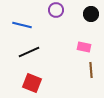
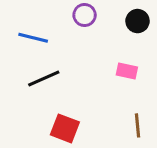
brown line: (91, 70) -> (137, 125), moved
red square: (32, 83) -> (65, 128), moved

